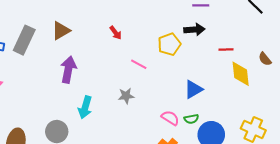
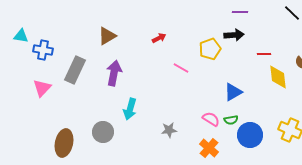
red arrow: (116, 33) -> (159, 38), turned -80
gray rectangle: (24, 40) -> (75, 70), moved
gray star: (126, 96) -> (169, 130), moved

